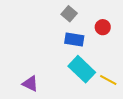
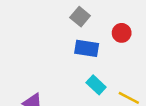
cyan rectangle: (82, 69) -> (96, 85), size x0.6

